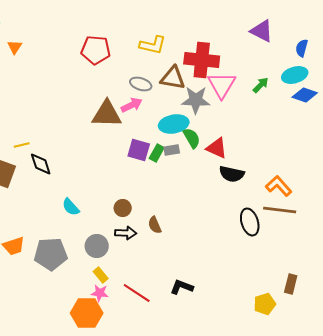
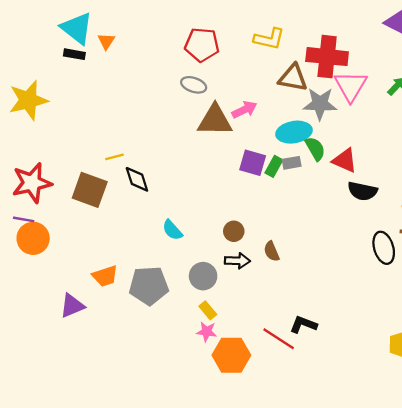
gray ellipse: (141, 84) -> (194, 85), moved
red line: (137, 293) -> (279, 339), moved
orange hexagon: (87, 313) -> (231, 355), moved

